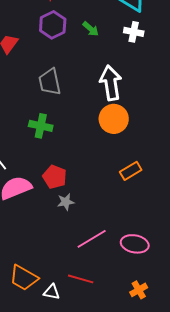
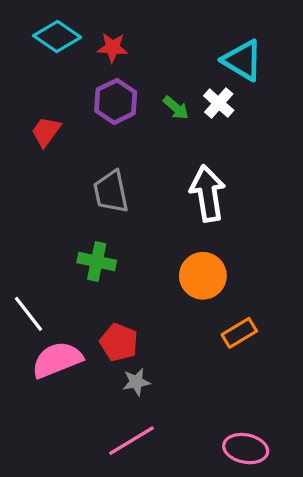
white cross: (134, 32) -> (219, 103), moved, turned 30
orange circle: (114, 119) -> (203, 276), moved
pink line: (92, 239) -> (132, 441), moved

